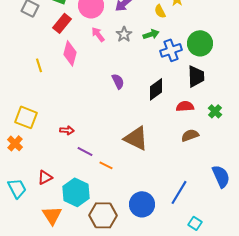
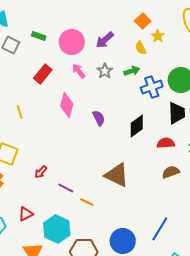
red rectangle: (62, 23) -> (43, 74), moved
pink diamond: (70, 53) -> (67, 105), moved
yellow line: (39, 65) -> (20, 112), moved
red arrow: (67, 130) -> (41, 172), moved, turned 128

